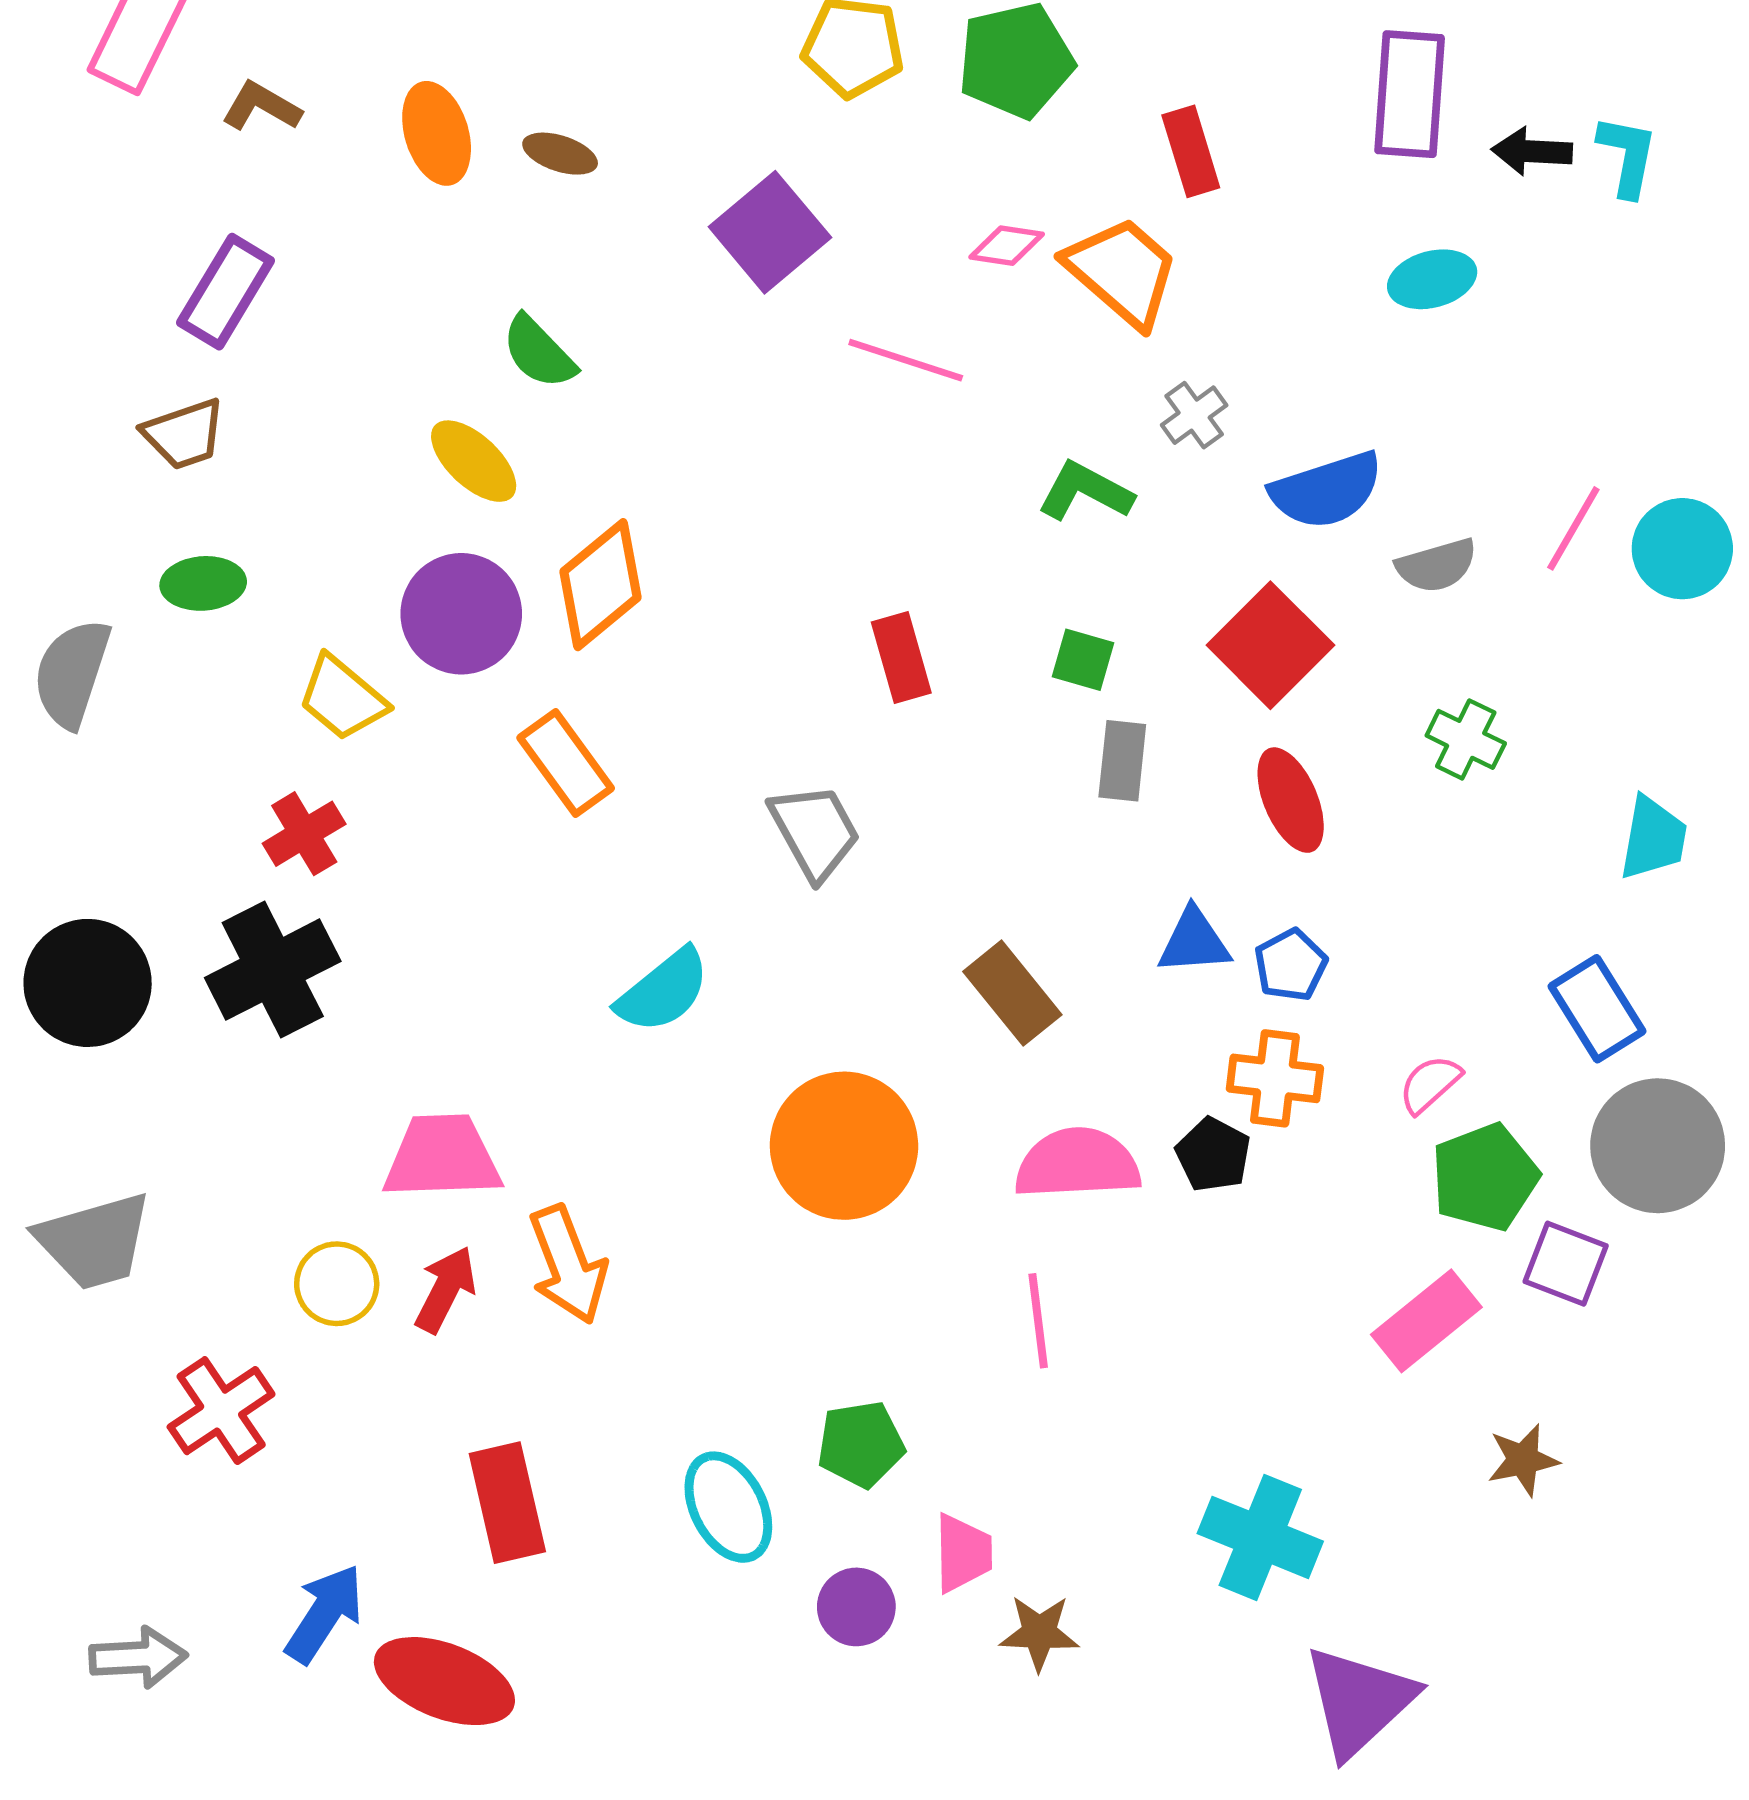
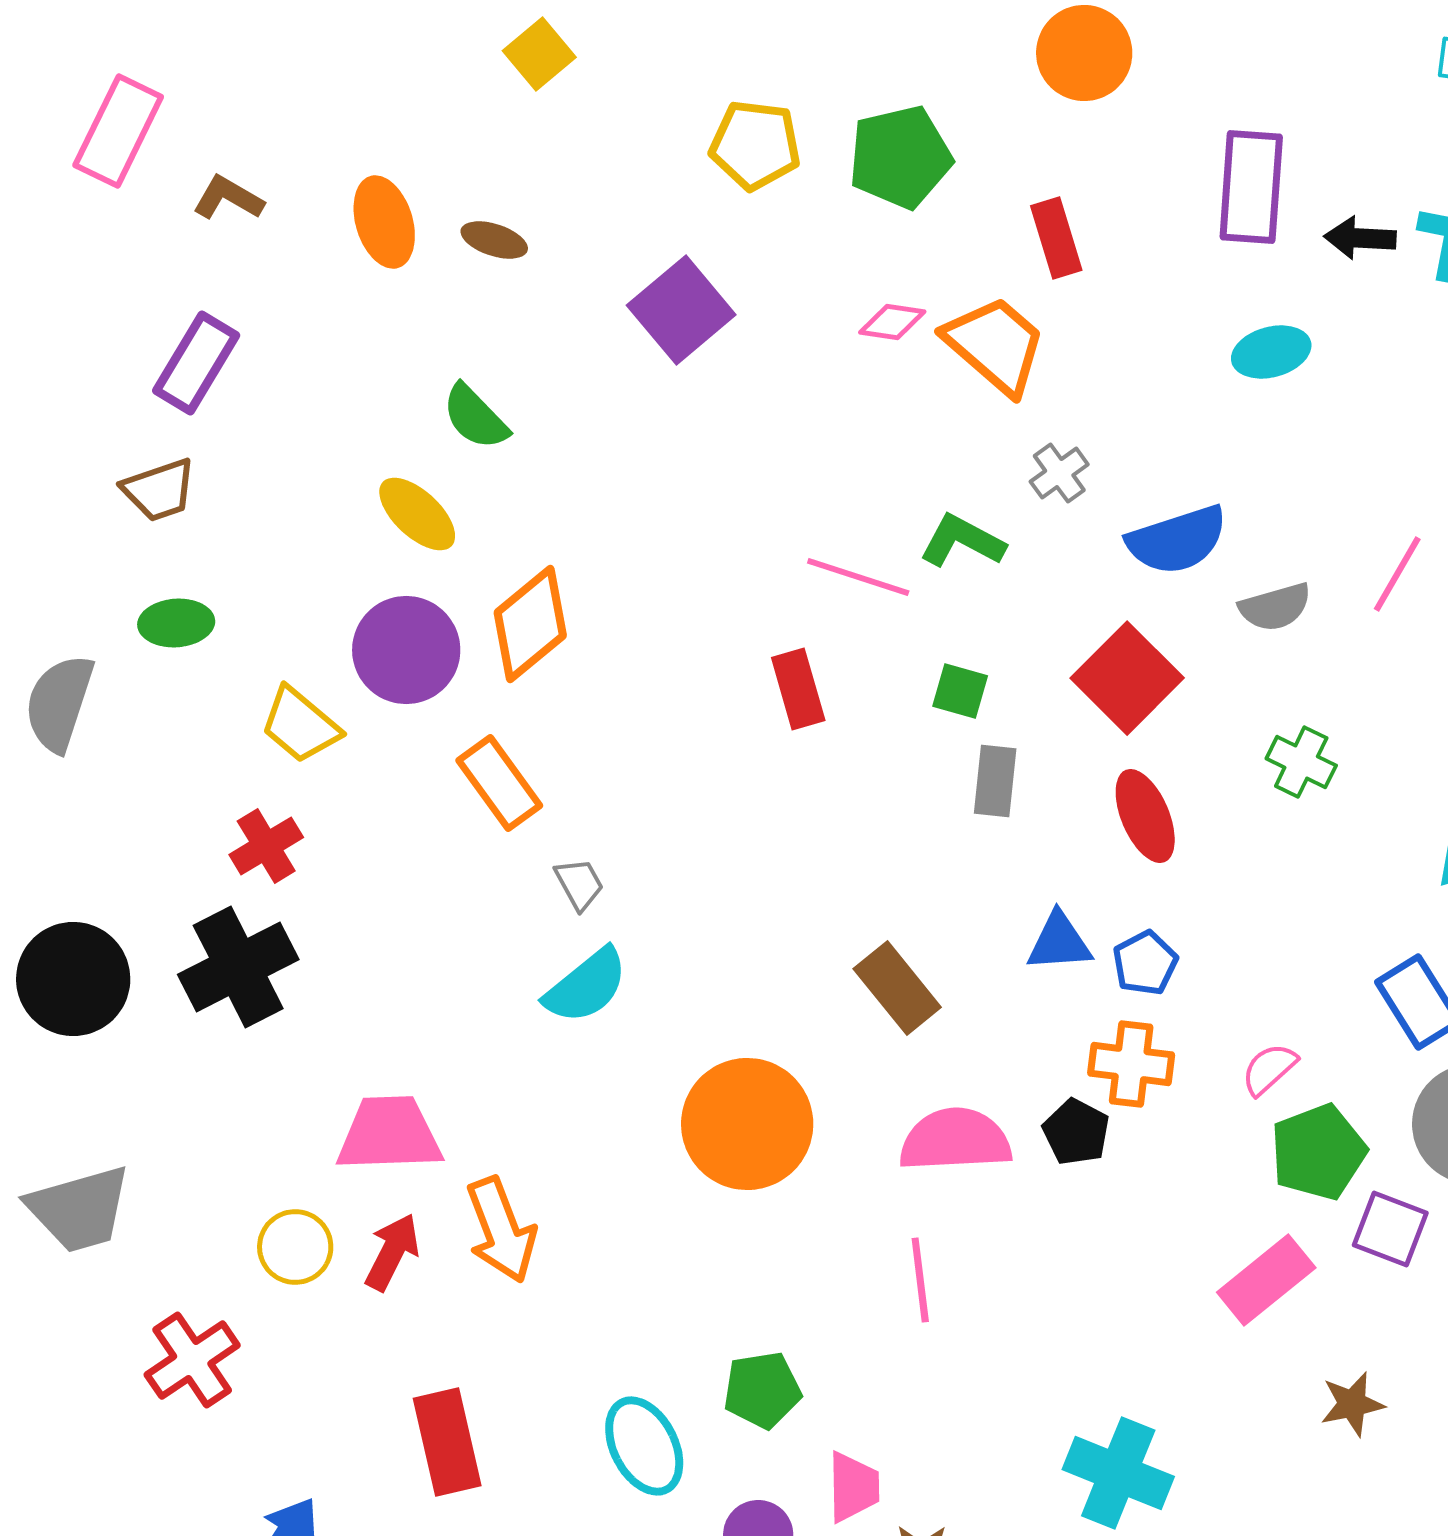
pink line: (906, 360) -> (858, 577), moved
gray trapezoid: (815, 831) -> (579, 884), moved, size x0.6

